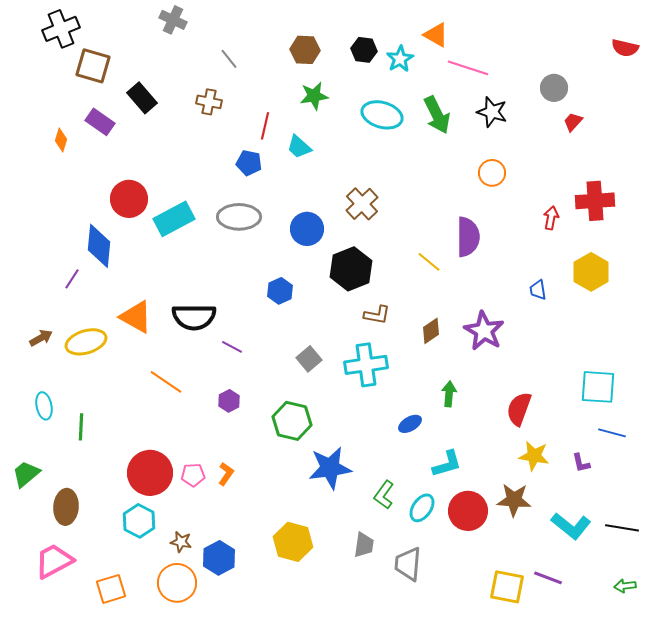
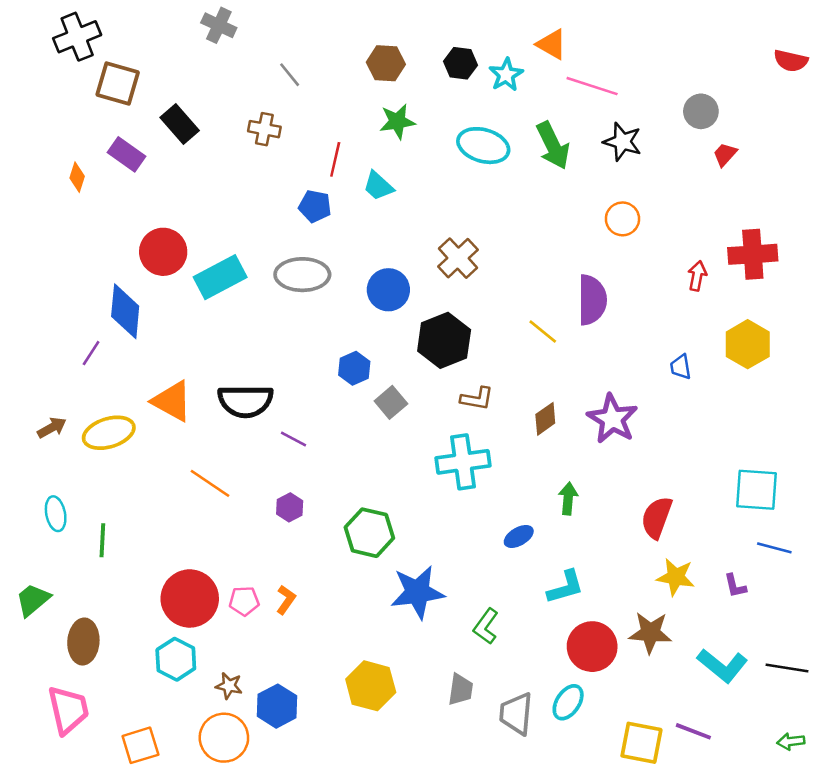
gray square: (309, 359) -> (391, 402), moved
cyan ellipse: (422, 508) -> (568, 702), moved
pink trapezoid: (54, 561) -> (68, 710), turned 105

